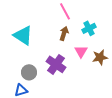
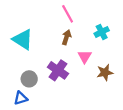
cyan cross: (89, 28) -> (102, 32), moved
brown star: (100, 57) -> (105, 73), moved

